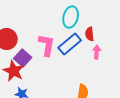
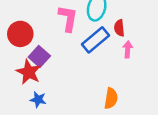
pink L-shape: (47, 45) -> (68, 18), moved

